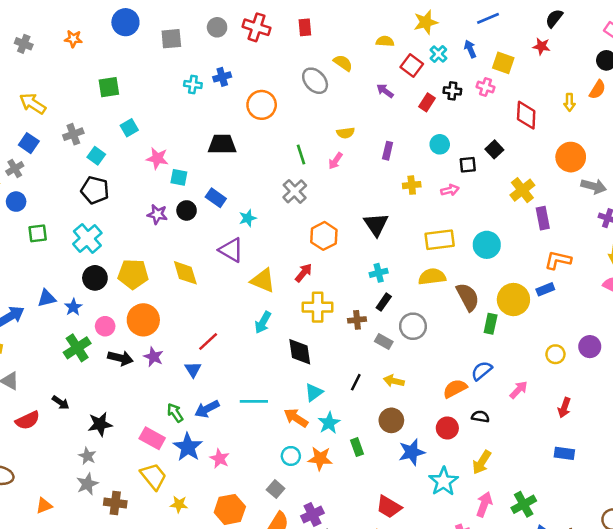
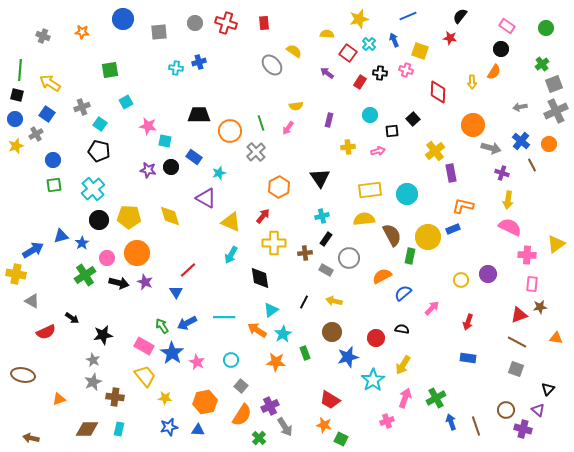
orange circle: (262, 105) -> (230, 131), moved
blue circle: (16, 202) -> (53, 160), moved
orange semicircle: (455, 389) -> (382, 276), moved
cyan circle: (291, 456) -> (231, 360), moved

